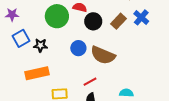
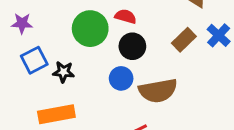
black circle: (93, 21) -> (132, 46), moved
brown semicircle: (103, 55) -> (158, 91), turned -35

